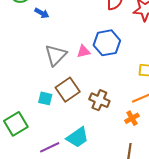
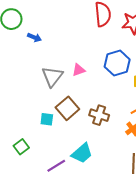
blue hexagon: (107, 43) -> (117, 63), moved
green square: (16, 124) -> (21, 147), size x0.7

